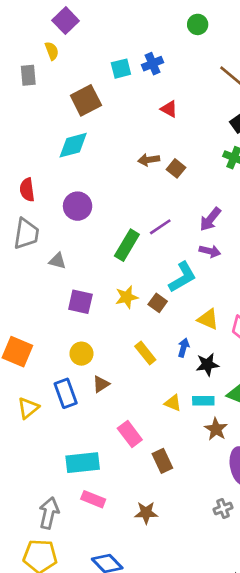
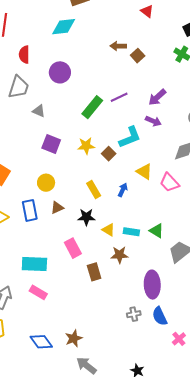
red triangle: (169, 109) -> (147, 11), moved
black star: (207, 365) -> (86, 217), moved
brown star: (216, 429) -> (119, 255), moved, turned 30
brown star: (146, 513) -> (74, 338), moved, turned -30

